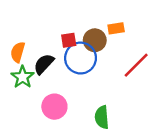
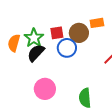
blue circle: (81, 58) -> (67, 48), size x0.7
green star: (22, 77) -> (34, 38), moved

